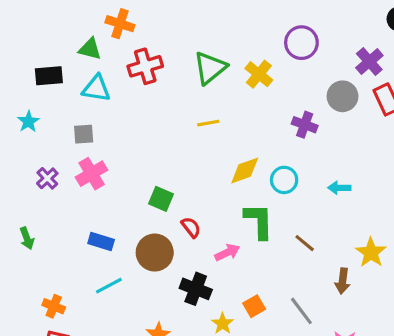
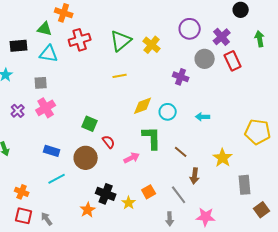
purple circle: (301, 43) -> (190, 29), moved
brown arrow: (343, 281) -> (195, 176), moved
black cross: (196, 289) -> (106, 194), moved

